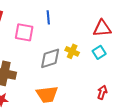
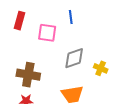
yellow cross: (72, 51) -> (101, 68), moved

